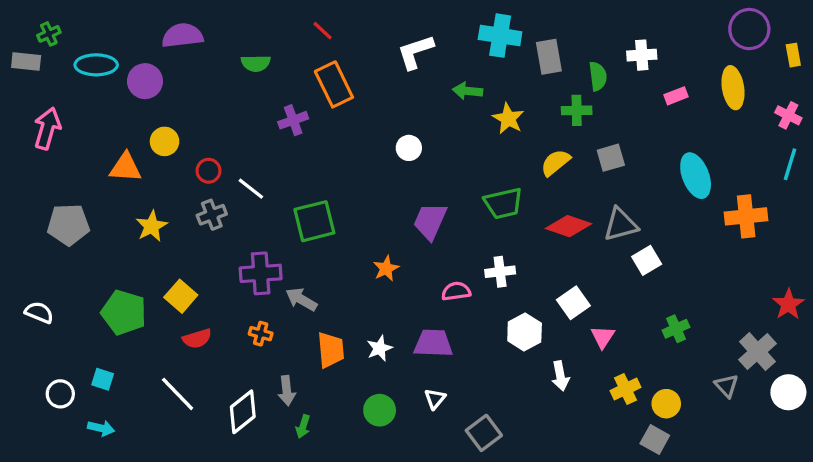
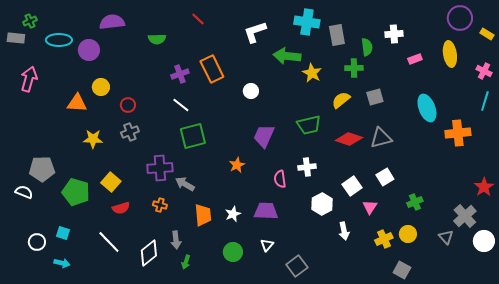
yellow rectangle: (793, 55) -> (487, 34), turned -48
orange rectangle: (334, 84) -> (212, 69), moved
green arrow: (468, 91) -> (287, 56), size x1.5
white line: (251, 189) -> (181, 105), moved
gray pentagon: (68, 224) -> (42, 169), moved
yellow star: (151, 226) -> (93, 139), turned 30
white square: (647, 260) -> (385, 177), moved
pink semicircle: (456, 291) -> (280, 179), turned -90
yellow circle: (666, 404) -> (408, 234), moved

